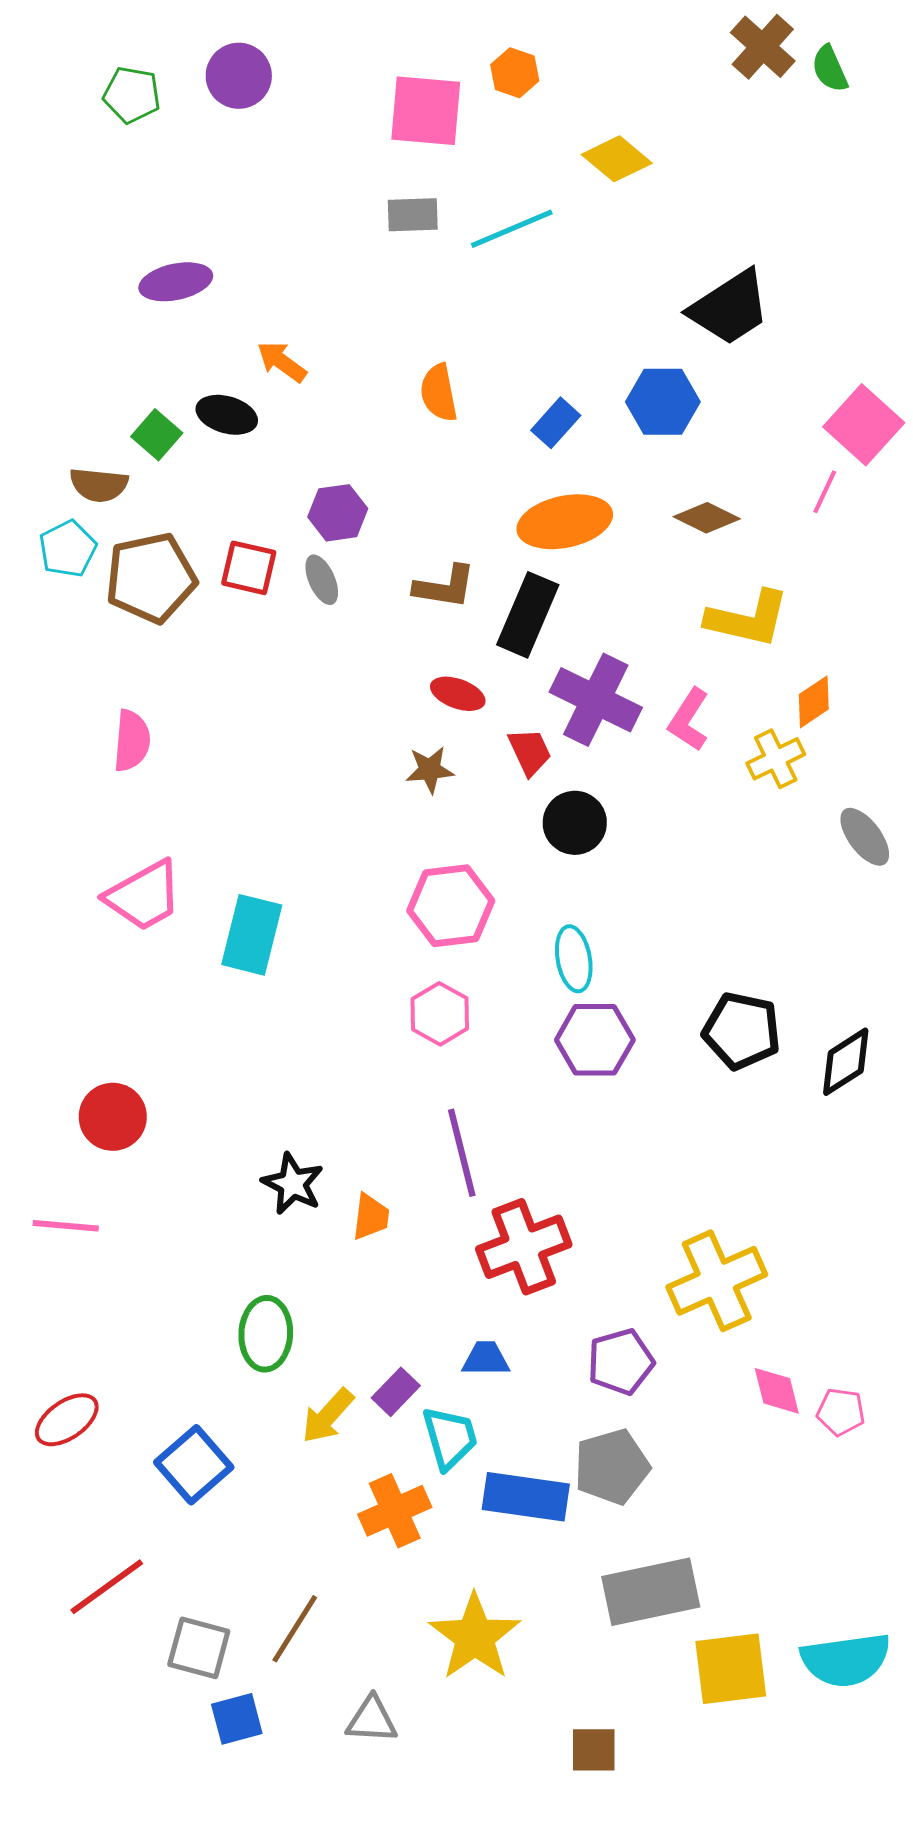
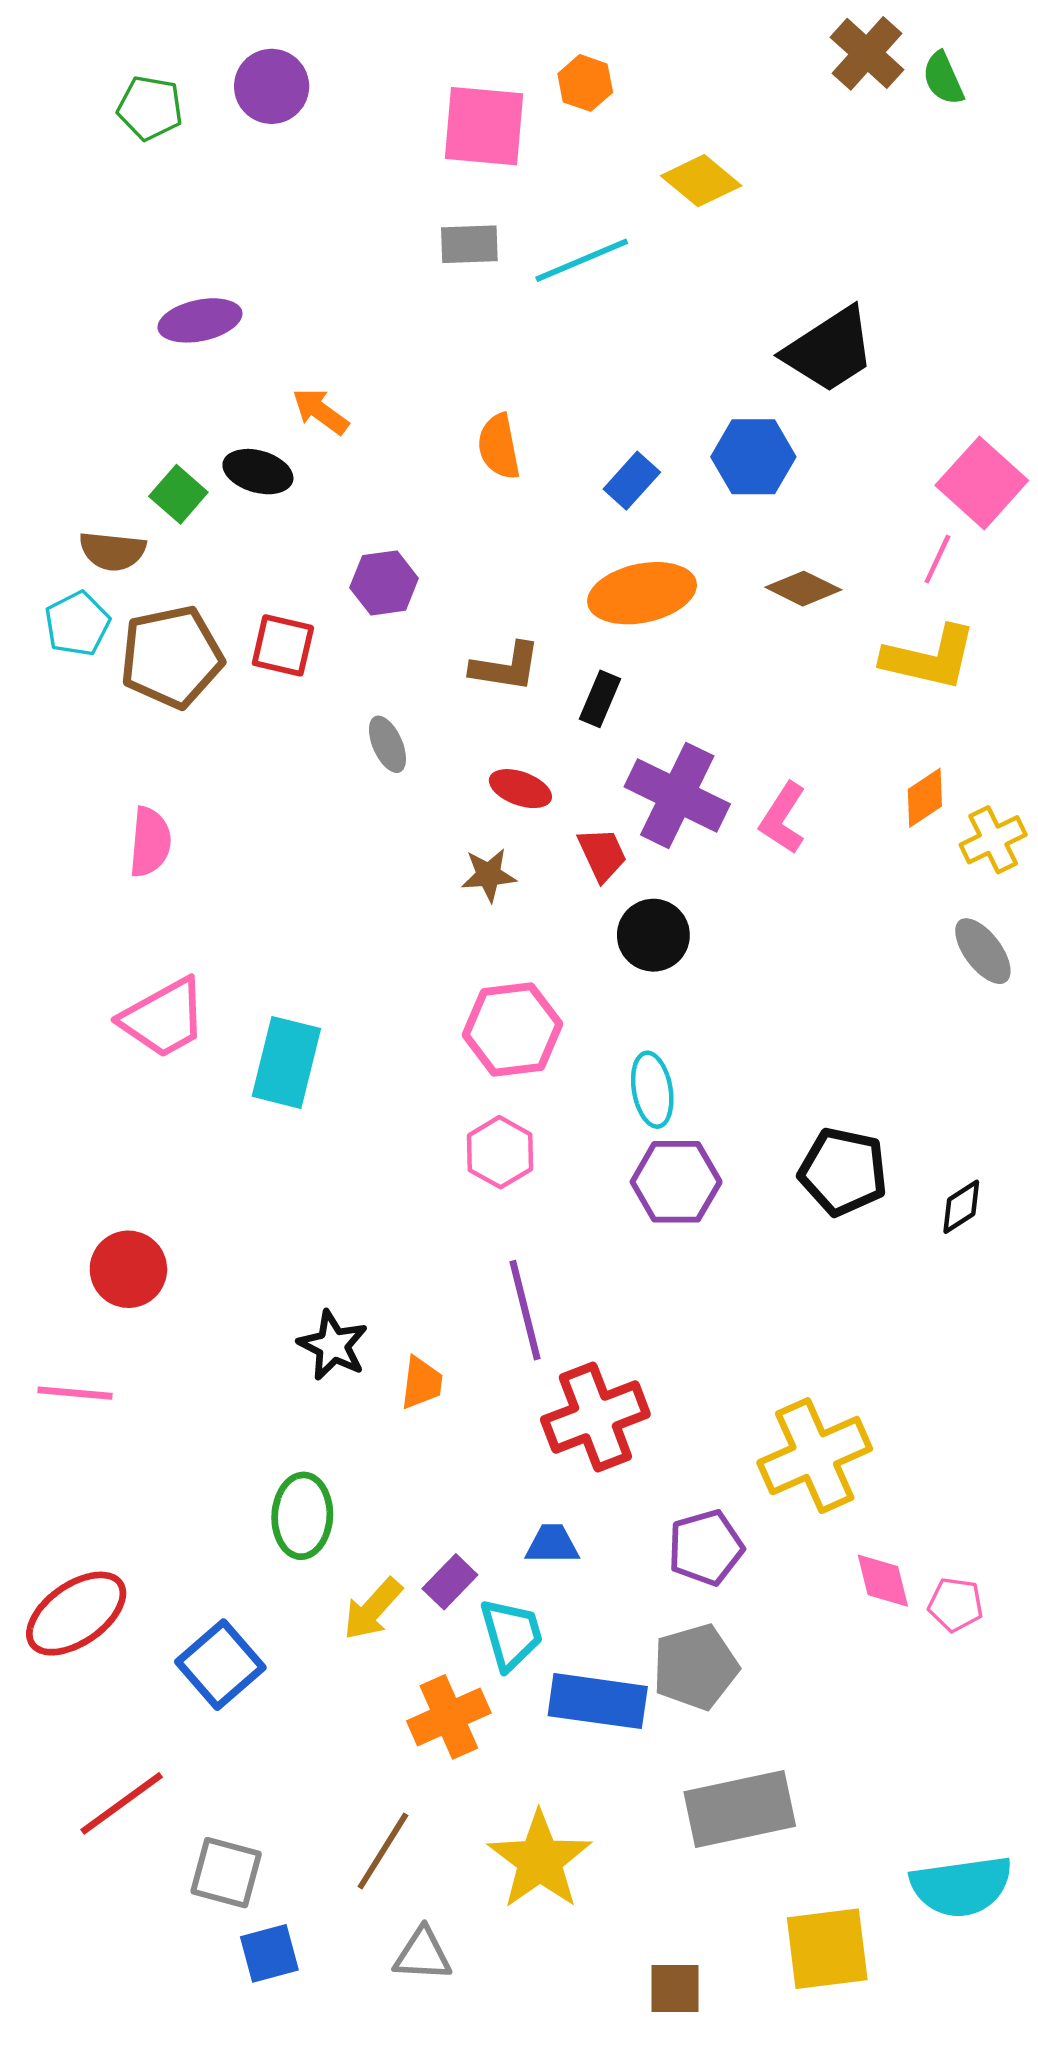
gray ellipse: (322, 580) -> (387, 744), moved
black rectangle: (528, 615) -> (600, 699), size x0.6
yellow L-shape: (748, 619) -> (929, 658), moved
yellow cross: (776, 759) -> (993, 840), moved
black diamond: (846, 1062) -> (961, 1207), size x0.7
red ellipse: (67, 1420) -> (76, 1614), size x1.4
brown line: (295, 1629) -> (383, 1851), moved
yellow square: (731, 1669) -> (827, 1949), moved

